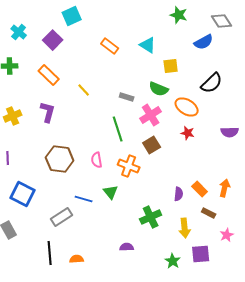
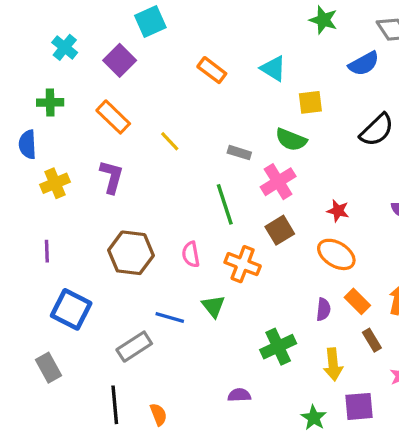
orange ellipse: (187, 107) -> (336, 254), moved
brown rectangle: (209, 213) -> (372, 340), turned 32
orange semicircle: (77, 259) -> (158, 415), turned 72

